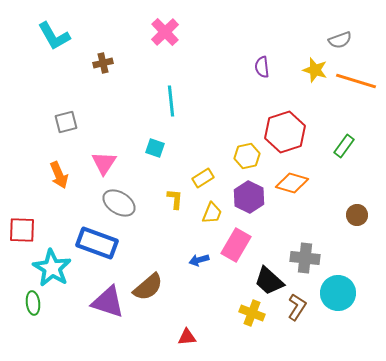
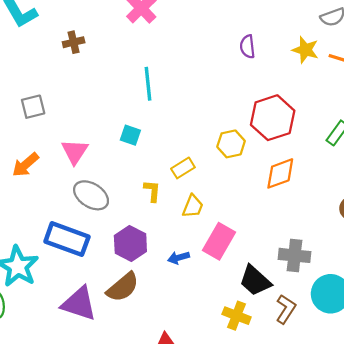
orange arrow: (59, 175) -> (25, 165), turned 72
orange diamond: (292, 183) -> (280, 173), turned -36
purple hexagon: (249, 197) -> (130, 243), moved

